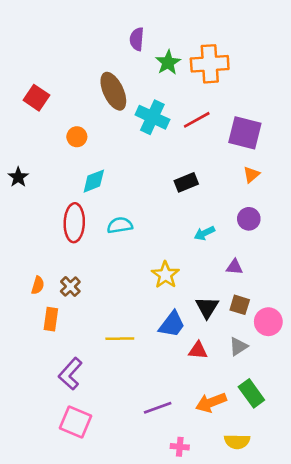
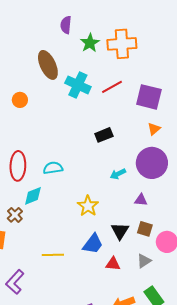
cyan diamond: (94, 181) -> (33, 196), moved
purple circle: (249, 219) -> (152, 163), size x1.8

